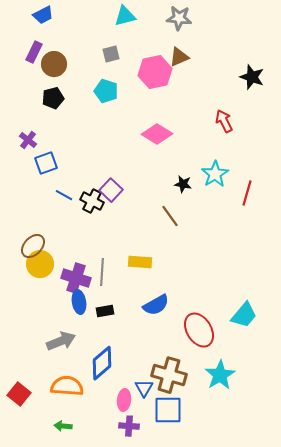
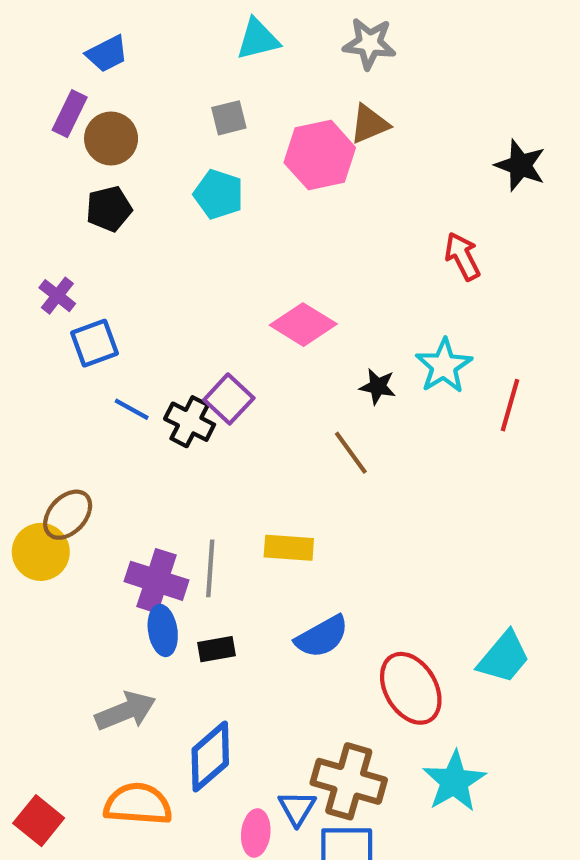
blue trapezoid: (43, 15) -> (107, 54), moved
pink diamond: (157, 134) -> (303, 325), moved
yellow circle: (40, 264) -> (41, 552), moved

